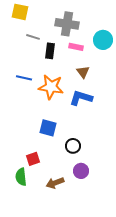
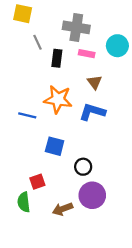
gray line: (33, 37) -> (37, 42), turned 48
blue line: (24, 78) -> (27, 115), moved
purple circle: (81, 171) -> (92, 195), size x1.5

